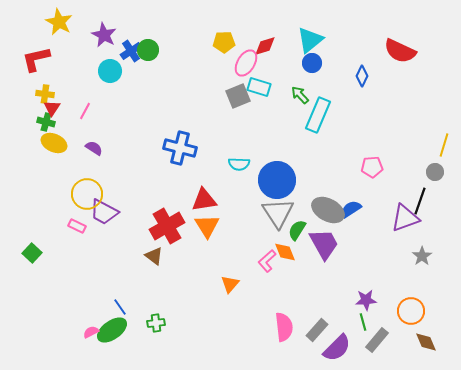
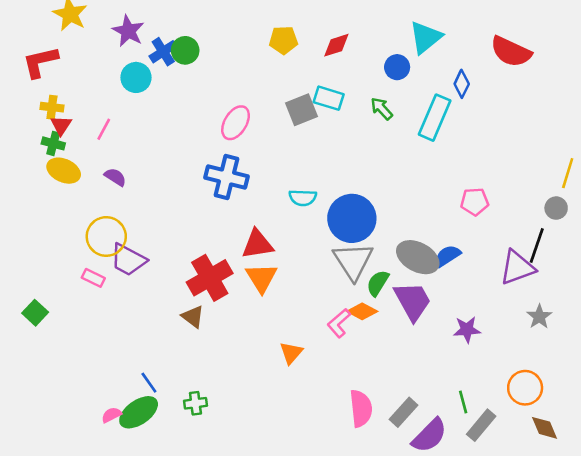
cyan triangle: (310, 40) -> (426, 37), moved
pink ellipse: (246, 63) -> (236, 123), moved
cyan rectangle: (318, 115) -> (435, 118), moved
orange diamond: (285, 252) -> (362, 311), turned -40
purple star: (366, 300) -> (467, 330), moved

